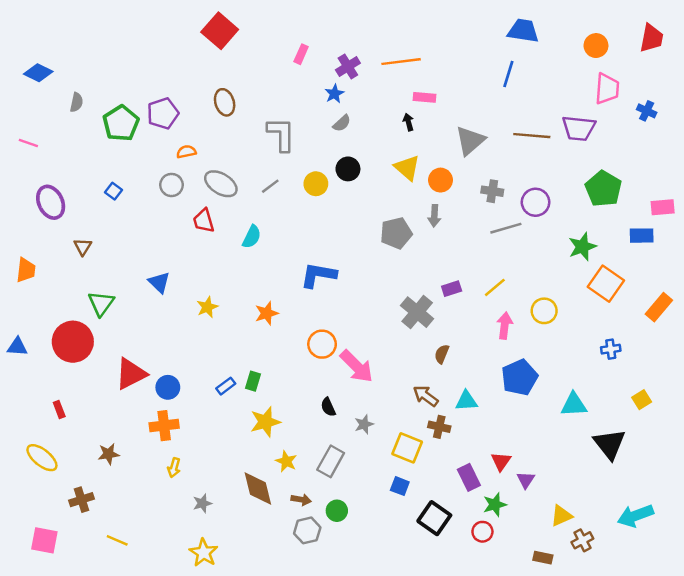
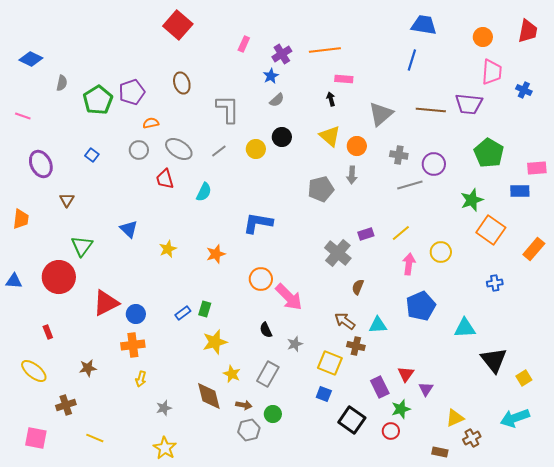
yellow square: (642, 400) -> (524, 378), moved

